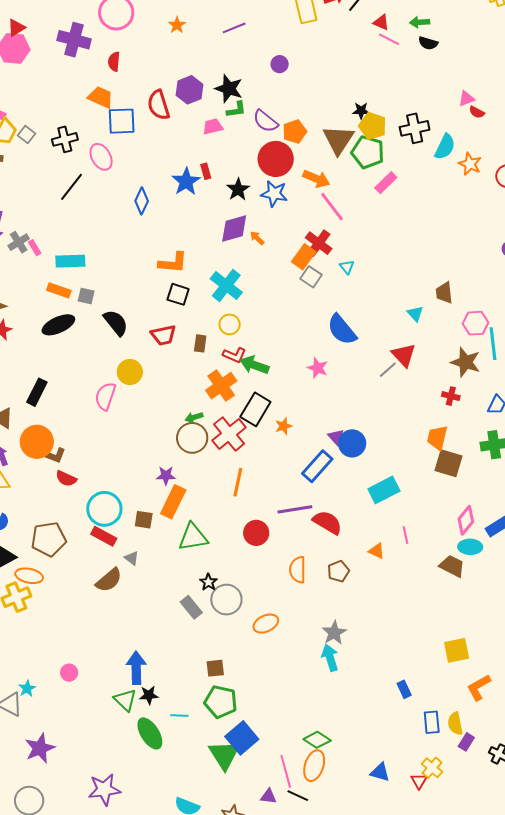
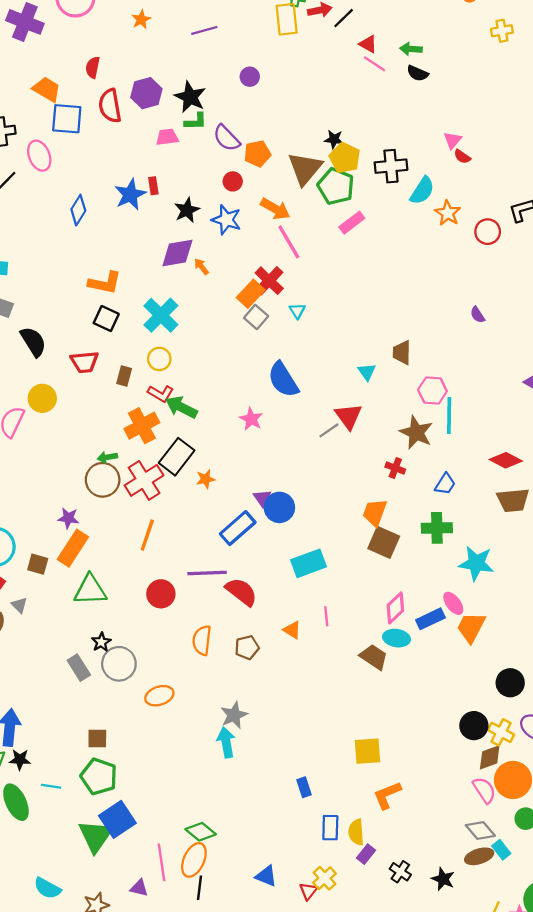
red semicircle: (114, 62) -> (93, 67), moved
pink triangle: (466, 99) -> (453, 140), turned -36
red circle: (276, 159) -> (233, 181), size x0.5
black line: (298, 796) -> (200, 888), moved, turned 65

